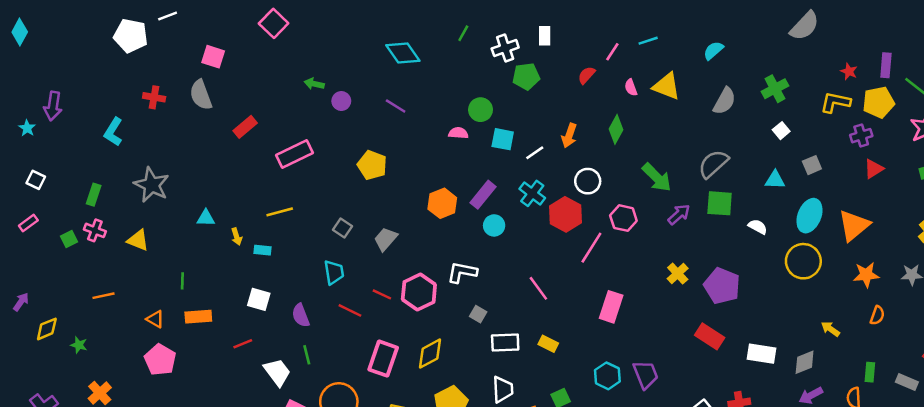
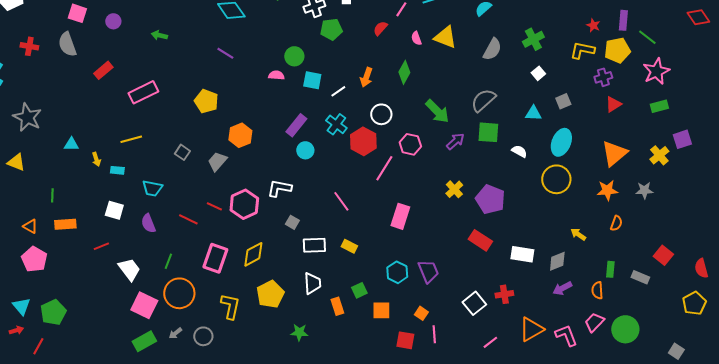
purple circle: (341, 101) -> (113, 21), moved
orange hexagon: (442, 203) -> (240, 135), moved
orange triangle: (854, 225) -> (614, 153), moved
cyan trapezoid: (334, 272) -> (152, 188), moved, turned 110
green line: (307, 355) -> (168, 261), moved, turned 35

